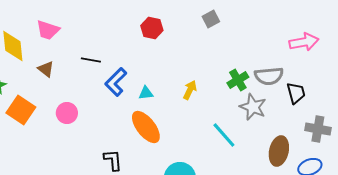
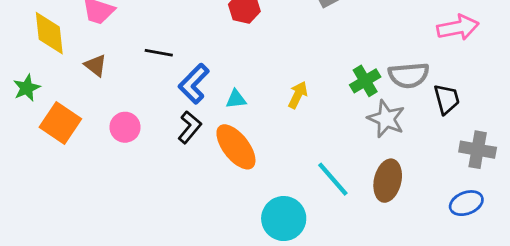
cyan line: (224, 135) -> (333, 179), moved
brown ellipse: (279, 151) -> (388, 181), moved
black L-shape: (113, 160) -> (190, 127), moved, turned 45

